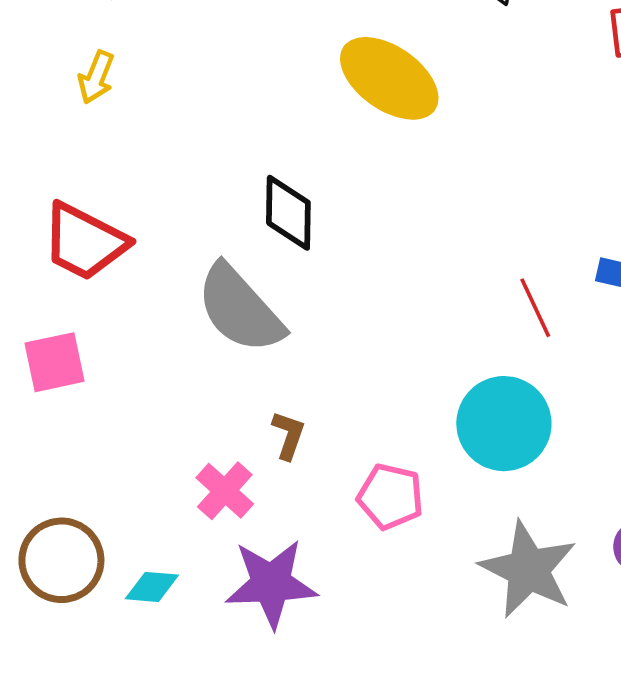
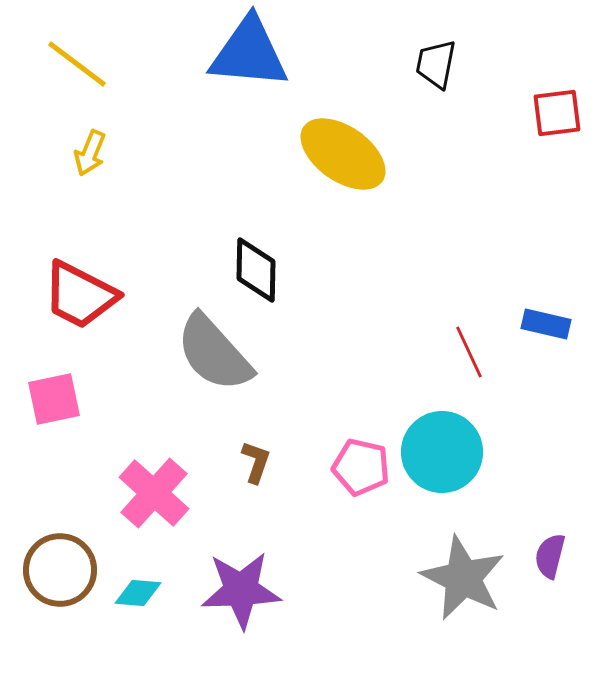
pink cross: (225, 491) -> (154, 493), moved, size x1.4
pink pentagon: (390, 497) -> (361, 467), moved

